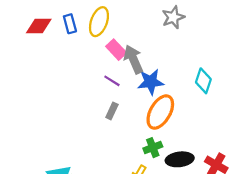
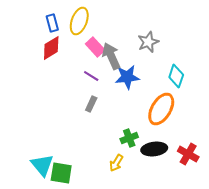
gray star: (173, 17) -> (148, 42), moved
red diamond: (39, 26) -> (51, 48), moved, turned -30
orange ellipse: (160, 112) -> (161, 109), moved

